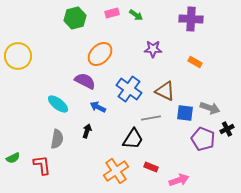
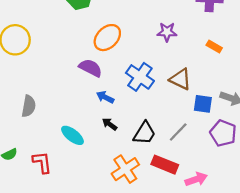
cyan ellipse: (58, 104) -> (72, 135), moved
gray line: (151, 118) -> (178, 132), moved, turned -36
black arrow: (87, 131) -> (110, 124), moved, turned -72
gray semicircle: (57, 139) -> (29, 106), moved
red rectangle: (151, 167) -> (165, 165), size x1.6

